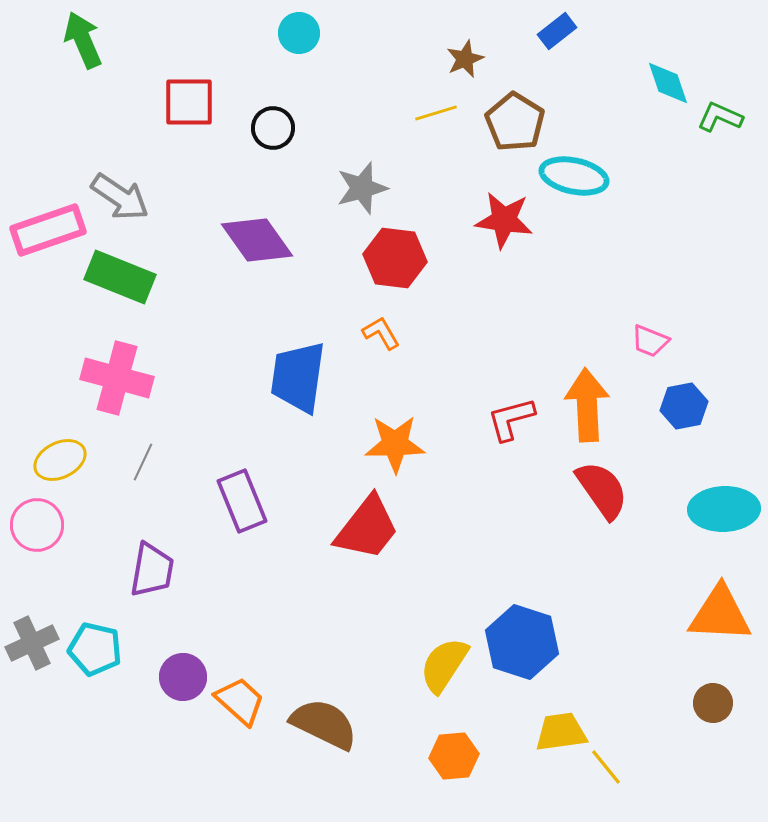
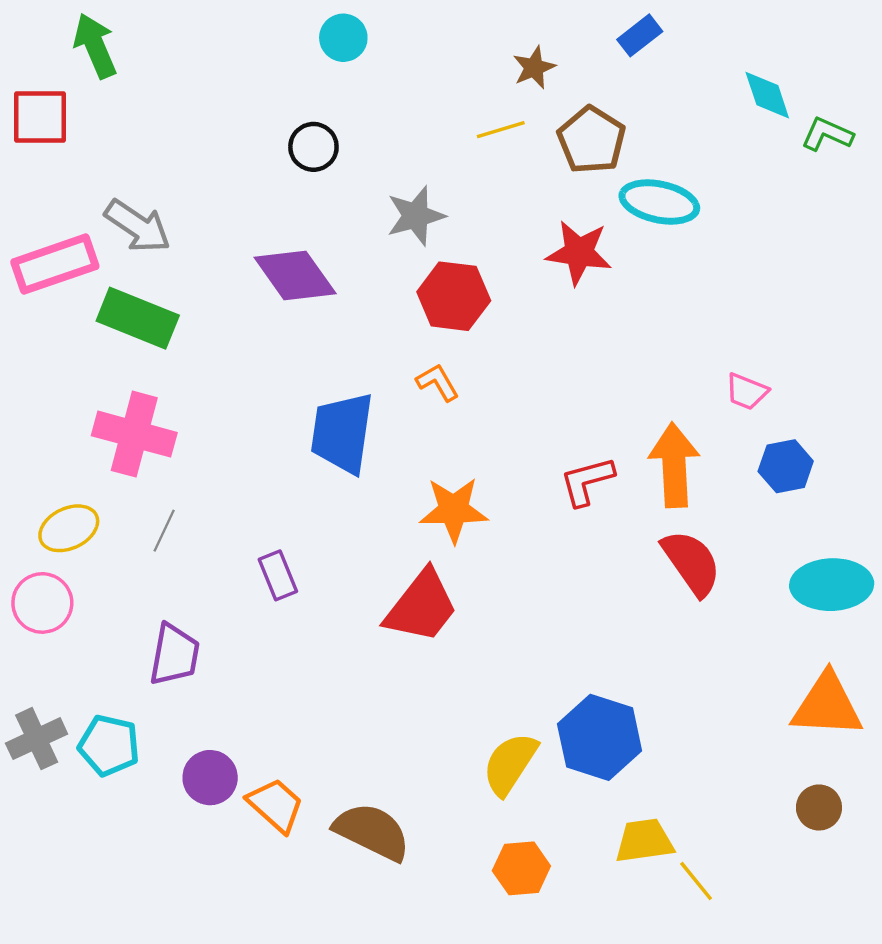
red square: (189, 102) -> (40, 117), moved
purple rectangle: (242, 501) -> (278, 575), size x0.7

